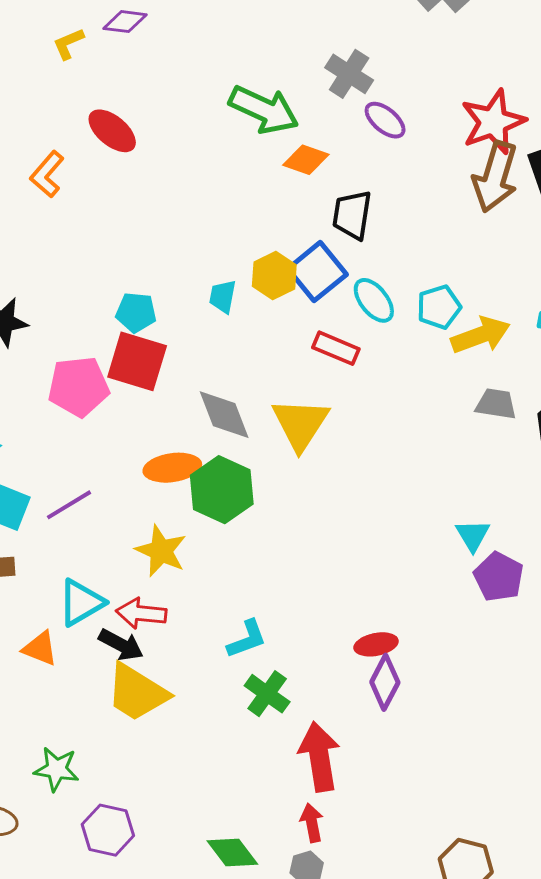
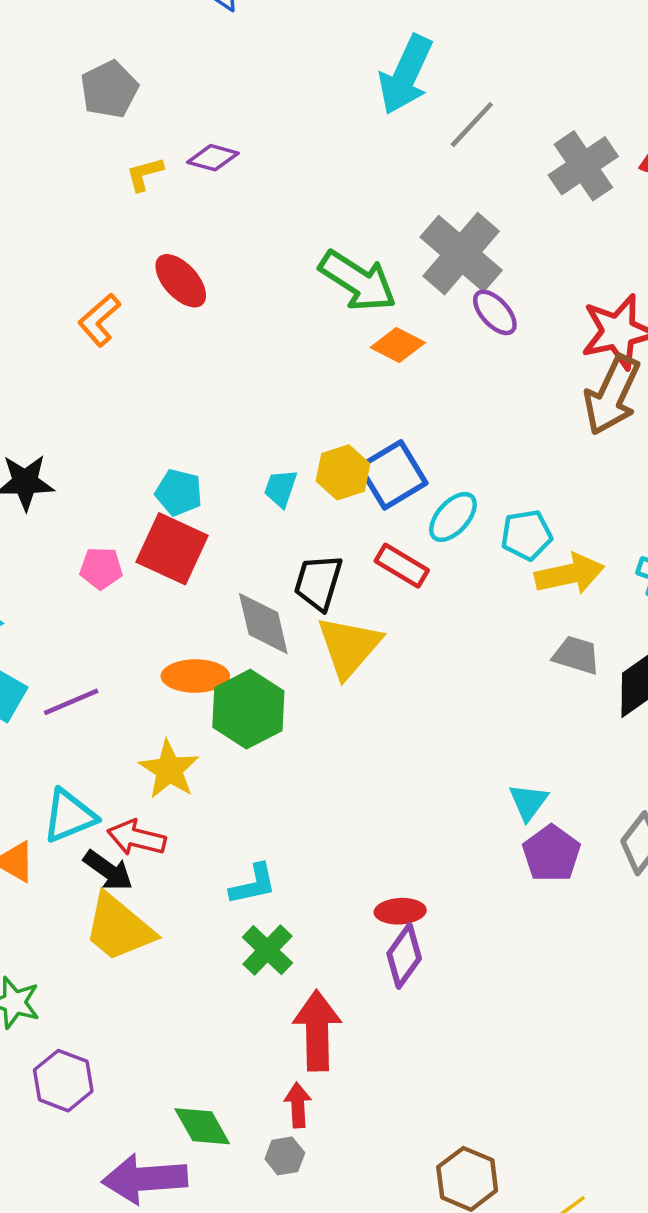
gray cross: (349, 74) -> (461, 254), size x1.5
black trapezoid: (352, 215) -> (318, 582), moved
cyan ellipse: (374, 300) -> (453, 517), turned 72
pink pentagon: (79, 387) -> (101, 568), size x0.6

